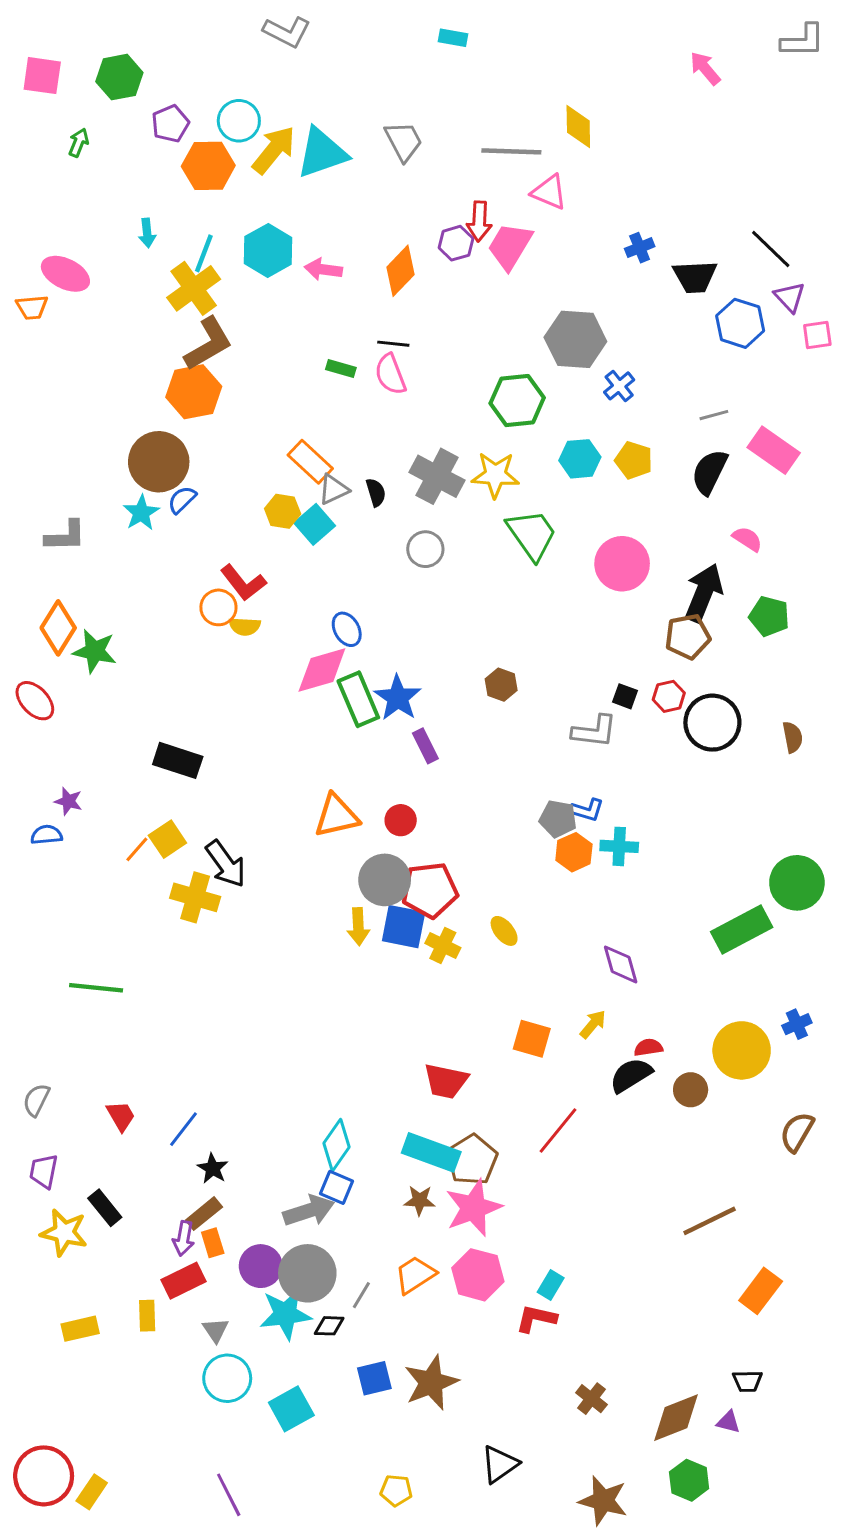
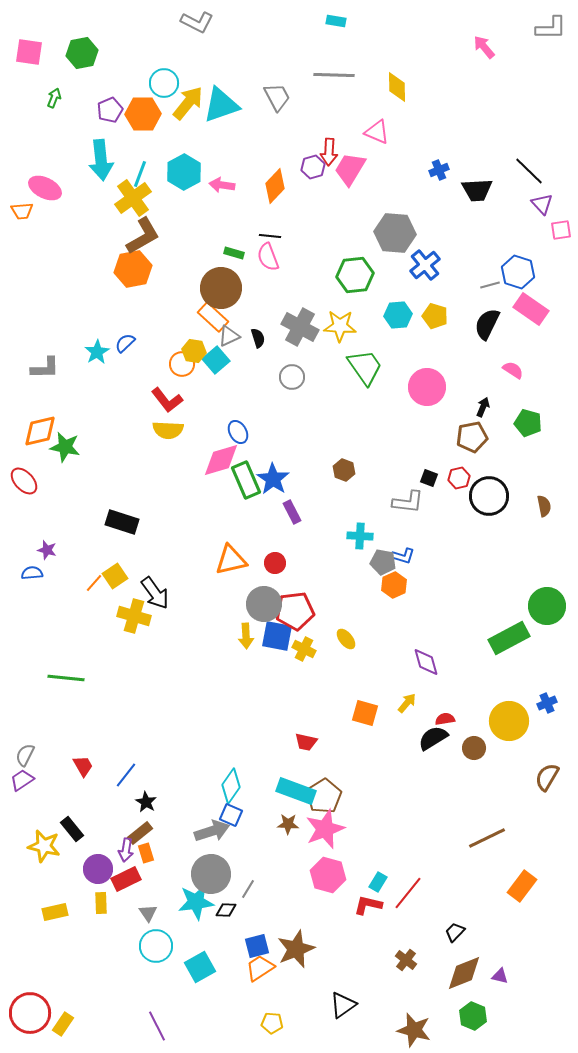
cyan rectangle: (453, 38) -> (336, 21), moved
purple pentagon: (170, 124) -> (110, 110), moved
gray line: (511, 151) -> (334, 75), moved
cyan arrow: (147, 233) -> (101, 160), size x2.0
blue hexagon: (740, 323) -> (518, 272), moved
blue cross: (619, 386) -> (425, 265), size x1.4
brown circle: (159, 462) -> (221, 288), moved
black arrow: (704, 593) -> (483, 407), size x0.5
orange circle: (218, 607) -> (182, 364), moved
yellow semicircle: (245, 626) -> (168, 430), size x1.4
orange diamond: (58, 628) -> (40, 431), turned 45
cyan cross: (619, 846) -> (360, 536), moved
red trapezoid: (446, 1081) -> (306, 742), size x0.7
red line: (558, 1131) -> (408, 893), moved
purple trapezoid: (44, 1171) -> (22, 780), moved, turned 45
purple circle: (261, 1266) -> (98, 869), moved
orange trapezoid: (415, 1275) -> (260, 968), moved
black trapezoid: (747, 1381) -> (455, 932), moved, turned 135

